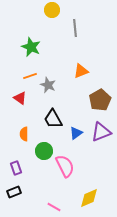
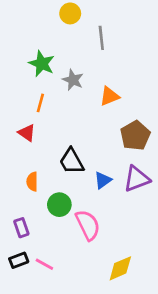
orange line: (30, 76) -> (40, 103), turned -56
gray star: (48, 85) -> (73, 80), moved
pink line: (54, 207) -> (44, 264), moved

